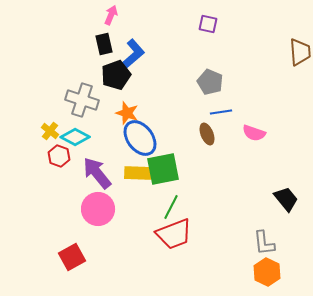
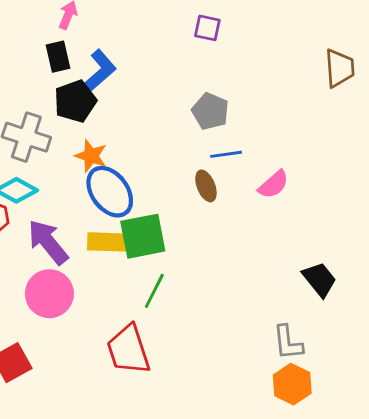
pink semicircle: (254, 133) -> (273, 185), turned -60
red trapezoid: (174, 234) -> (128, 350), moved, turned 93

